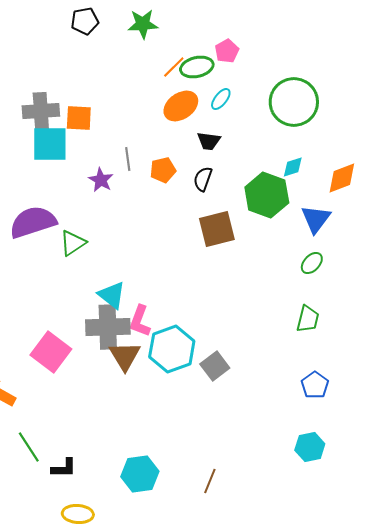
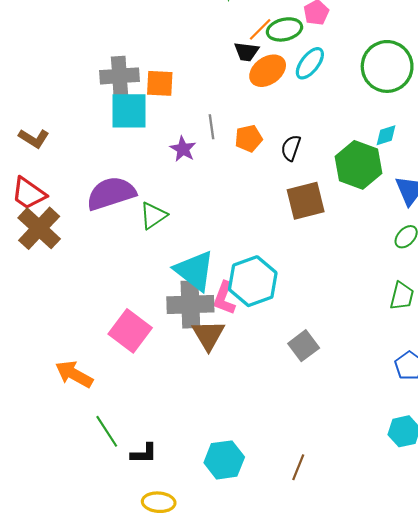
cyan ellipse: (221, 99) -> (310, 63), size x1.4
black trapezoid: (209, 141) -> (246, 52), moved
cyan triangle: (112, 295) -> (195, 271), size x1.4
cyan hexagon: (172, 349) -> (253, 281), moved

